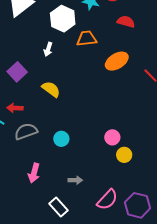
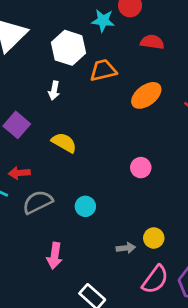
pink circle: (112, 137) -> (141, 168), moved
yellow circle: (124, 155) -> (154, 238), moved
gray arrow: (75, 180) -> (126, 248), moved

